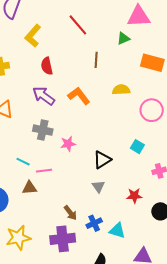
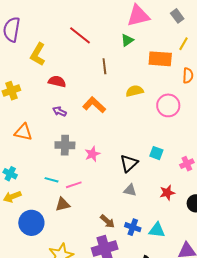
red semicircle: (47, 66) -> (57, 81), turned 126
purple arrow: (44, 96) -> (59, 111), size x0.6
cyan square: (137, 147) -> (156, 153), moved
gray triangle: (98, 186) -> (130, 190), turned -32
blue cross: (94, 223) -> (133, 227), turned -35

